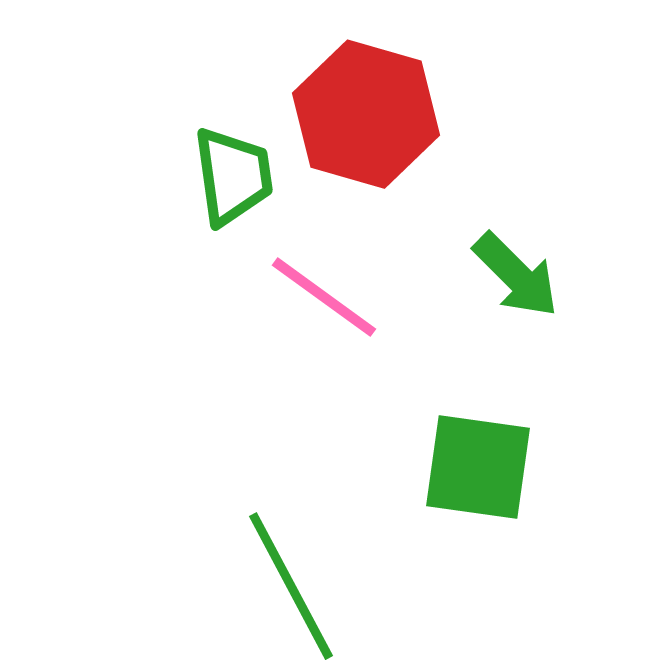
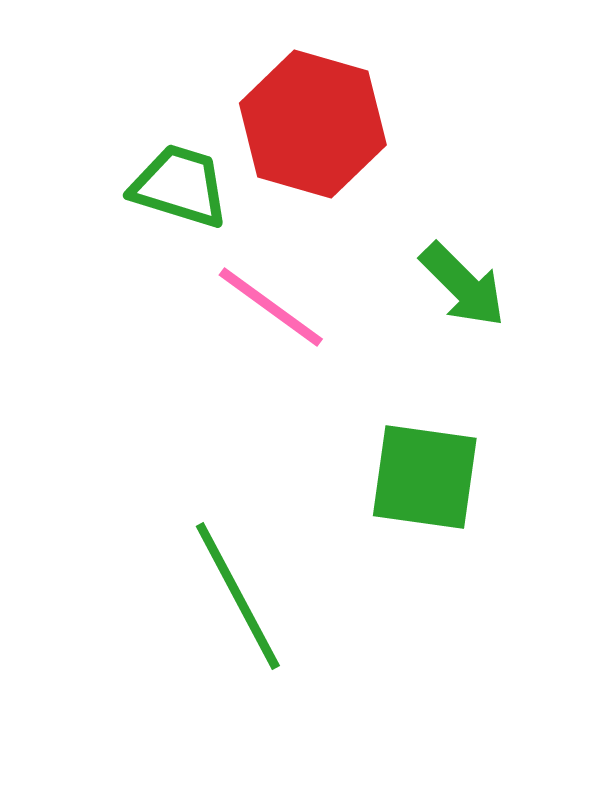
green trapezoid: (233, 176) -> (180, 186), turned -65

